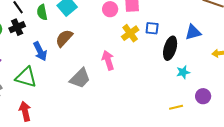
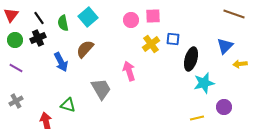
blue triangle: (193, 32) -> (225, 46), moved, turned -30
cyan star: (183, 72) -> (204, 83), size x1.5
green triangle: (26, 77) -> (68, 105), moved, size x0.7
gray trapezoid: (80, 78) -> (101, 89), turned -75

